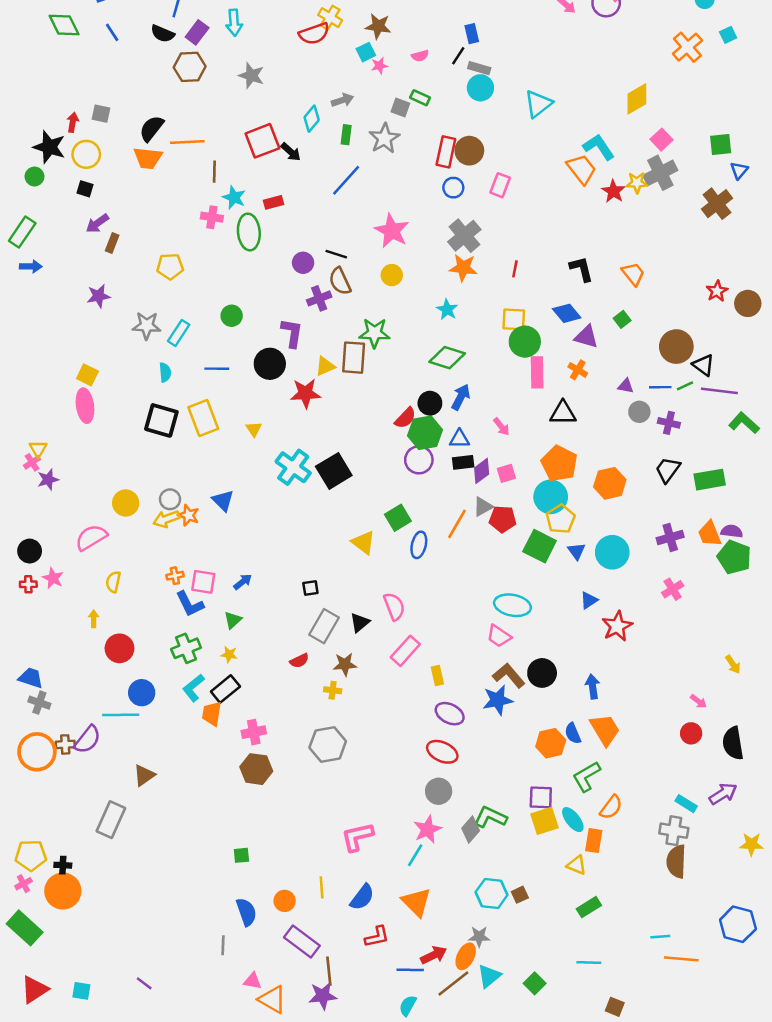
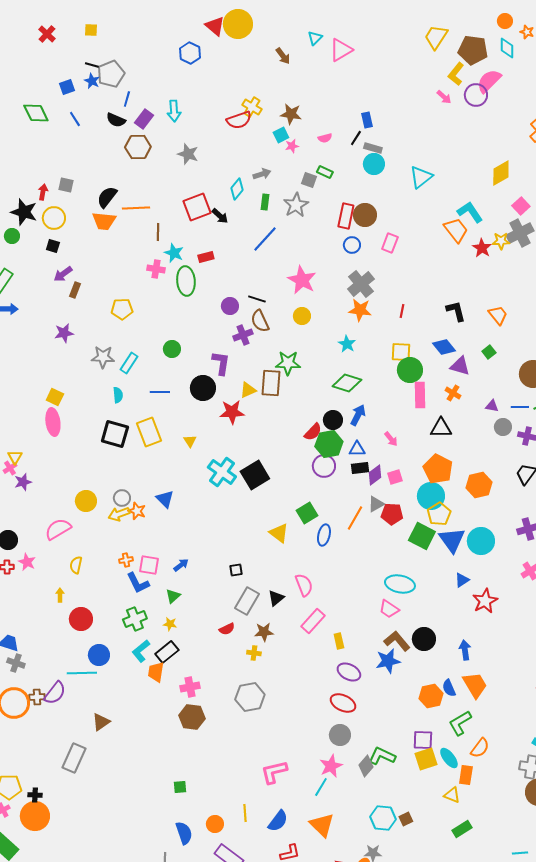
blue triangle: (577, 551) -> (452, 540), size x1.8

